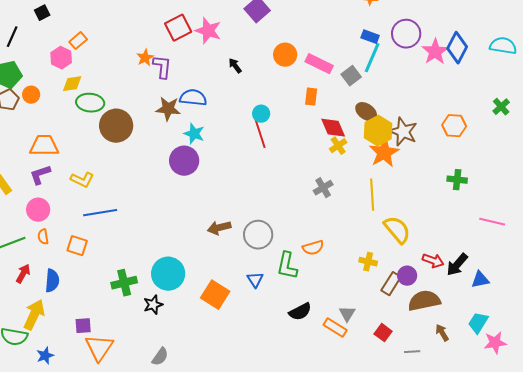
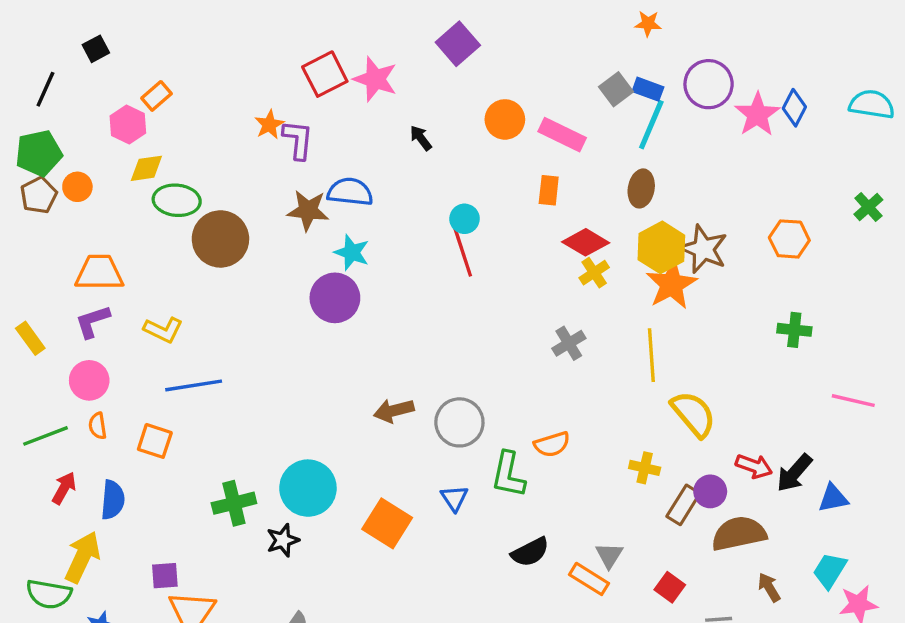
blue diamond: (457, 48) -> (794, 108), size x0.7
gray square: (351, 76) -> (616, 89), moved
brown ellipse: (366, 112) -> (641, 188), moved, turned 65
red diamond: (333, 128) -> (586, 242), turned -36

